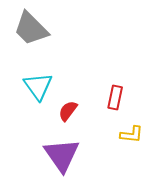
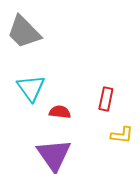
red semicircle: (68, 111) -> (60, 112), turned 60

